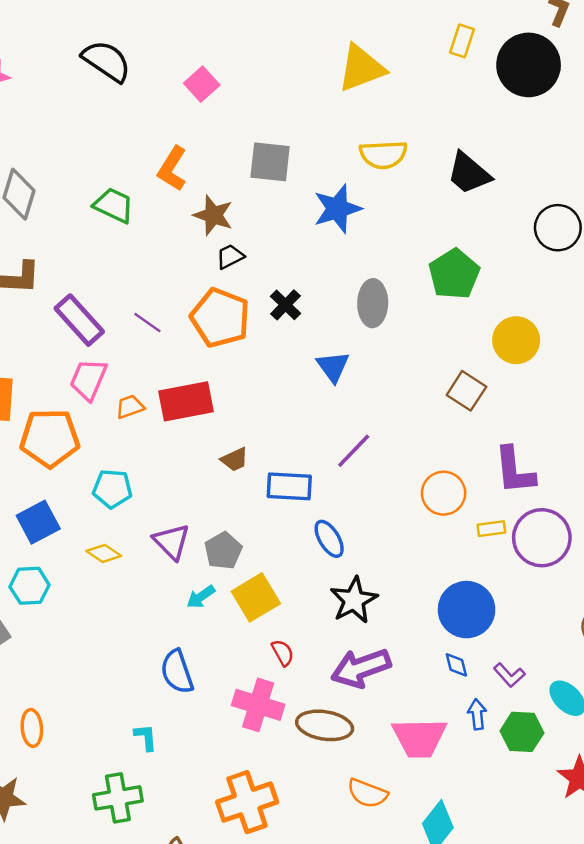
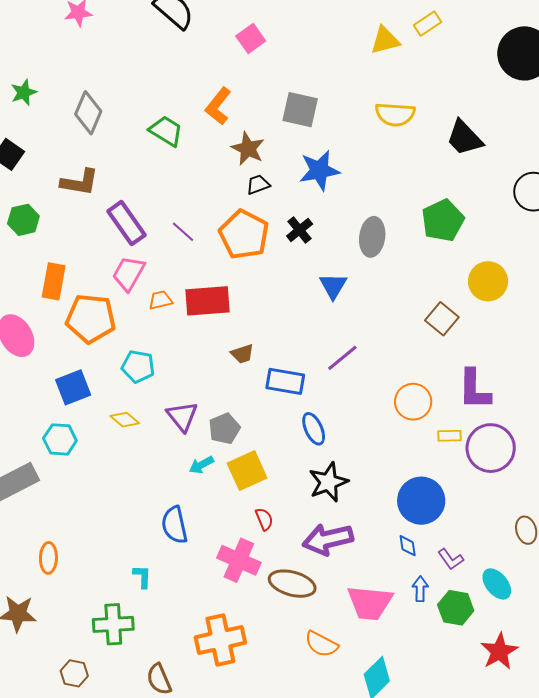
yellow rectangle: (462, 41) -> (427, 24), moved, turned 32
yellow triangle: (361, 68) -> (385, 40), size x0.7
blue star: (337, 209) -> (319, 170), moved

